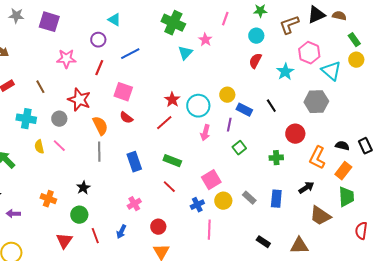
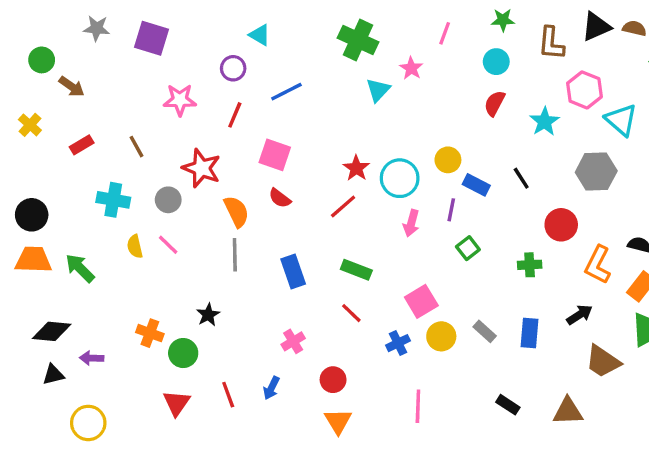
brown L-shape: (289, 25) -> (551, 43), turned -65
green circle: (79, 215) -> (183, 353), moved
pink line: (209, 230) -> (418, 406), moved

